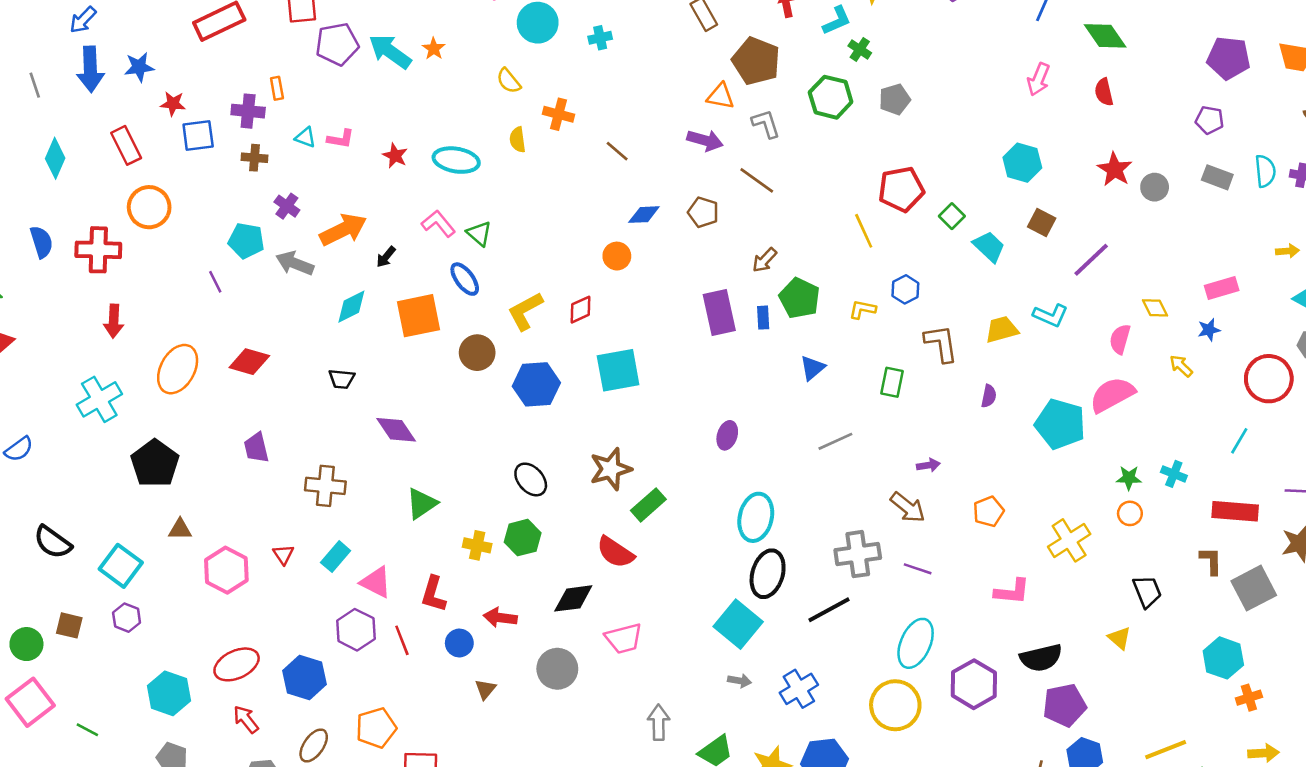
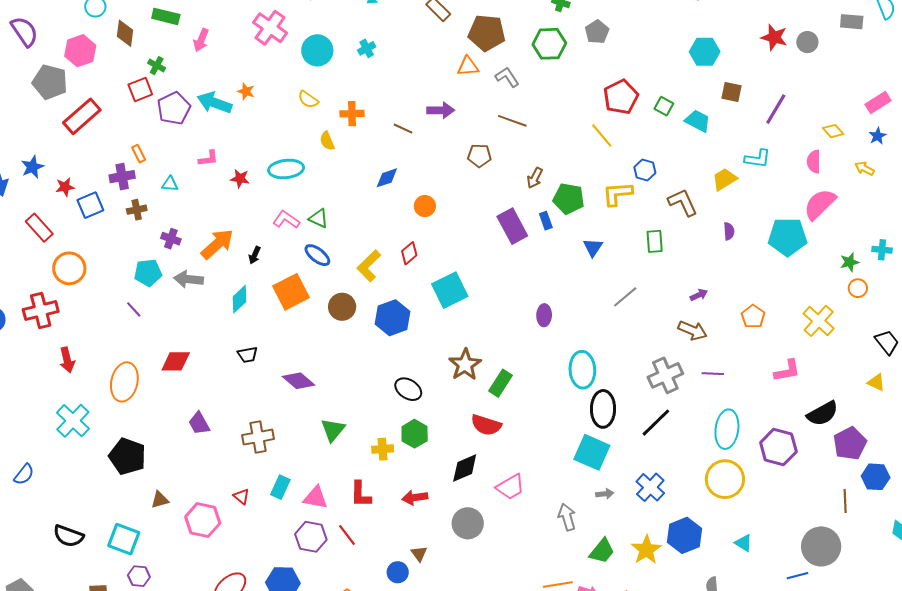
pink L-shape: (341, 139) -> (208, 158), moved
purple arrow: (705, 140) -> (441, 110), moved
blue diamond: (644, 215) -> (387, 178), moved
yellow L-shape: (862, 309) -> (617, 194), size x1.5
blue circle: (459, 643) -> (398, 572), moved
gray arrow: (659, 722) -> (567, 517), moved

